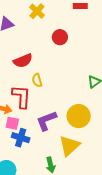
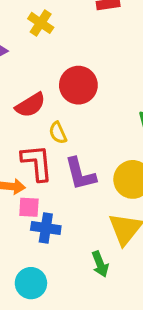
red circle: (60, 37) -> (78, 85), moved, size x1.5
purple L-shape: (46, 121) -> (80, 174), moved, turned -75

